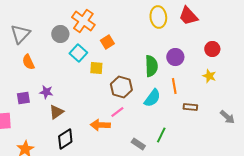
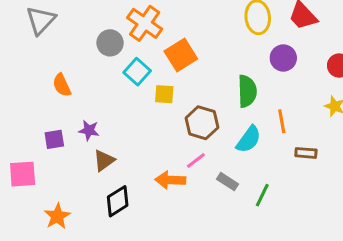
gray triangle: (20, 34) -> (41, 20), moved
orange square: (107, 42) -> (181, 55), size x1.5
purple circle: (175, 57) -> (283, 58), moved
gray rectangle: (138, 144) -> (228, 182), moved

